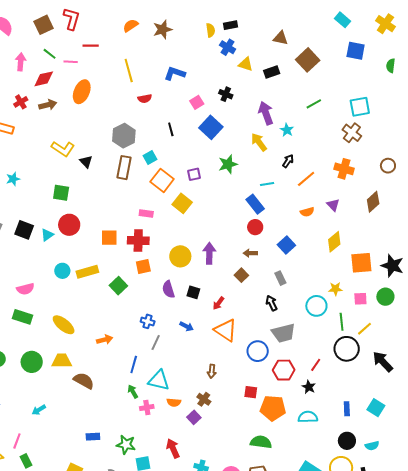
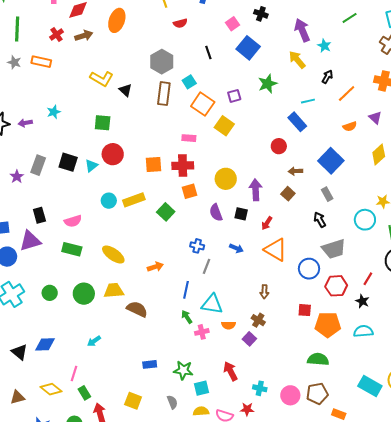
red circle: (255, 227) -> (279, 146), moved
blue square: (286, 245) -> (331, 161), size x1.4
purple arrow: (209, 253) -> (256, 190), moved

